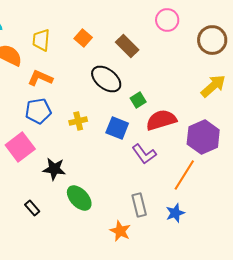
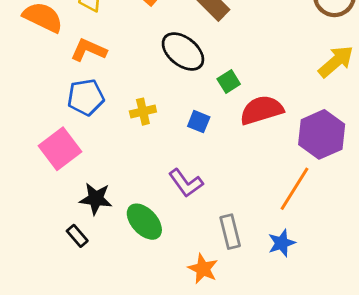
blue square: (117, 128) -> (199, 122), size x0.7
purple L-shape: (144, 154) -> (186, 183), moved
black star: (54, 169) -> (96, 199), moved

